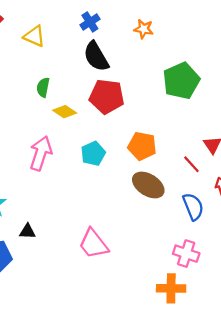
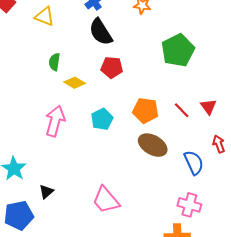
red pentagon: (107, 96) -> (112, 67), size x0.7
red line: (191, 164) -> (182, 110), moved
black triangle: (27, 231) -> (46, 192), turned -42

